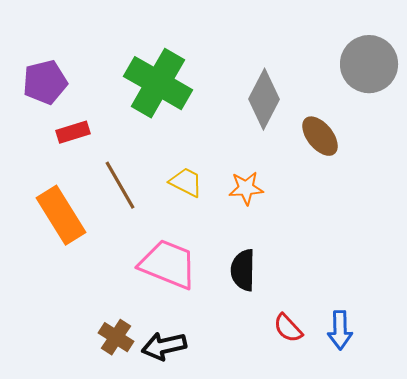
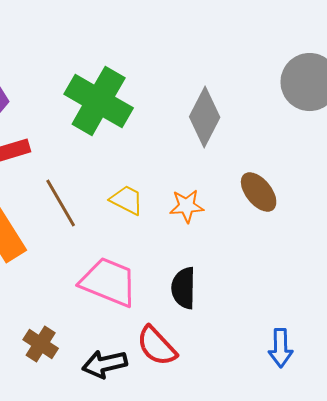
brown ellipse: (320, 136) -> (259, 192), moved
red semicircle: (288, 328) -> (157, 346), moved, size x1.4
brown cross: (116, 337) -> (41, 344), moved

